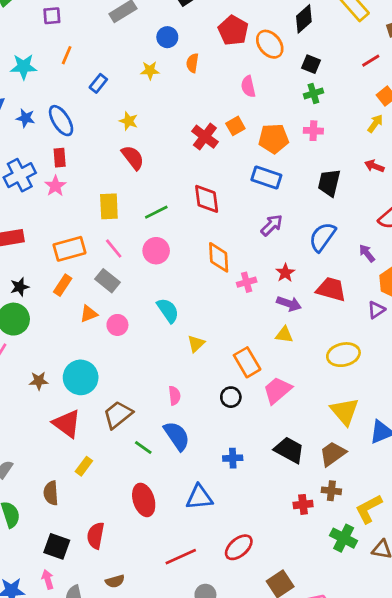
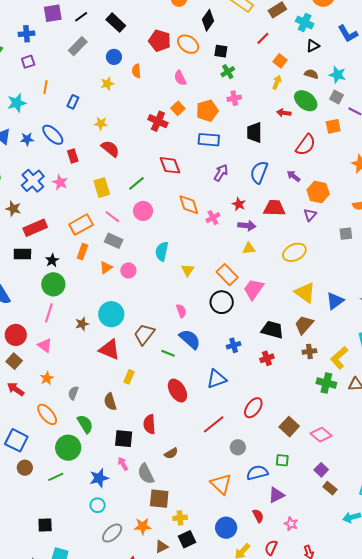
red rectangle: (60, 158) -> (73, 156), moved
cyan semicircle: (168, 310) -> (162, 251), turned -120
black circle: (231, 397) -> (222, 302), size x1.5
red cross: (303, 504) -> (267, 358), moved

